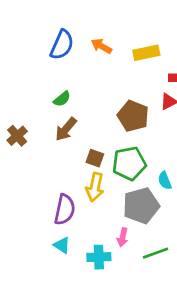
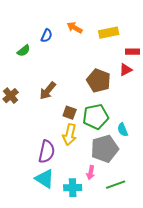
blue semicircle: (62, 45) -> (47, 36), moved, size x0.6
green semicircle: (62, 99) -> (24, 51), moved
cyan triangle: (62, 245) -> (45, 179), size x1.5

